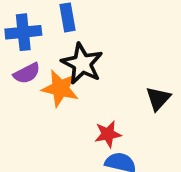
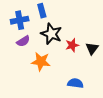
orange star: (60, 88) -> (41, 62), moved
red star: (108, 134) -> (72, 45), moved

